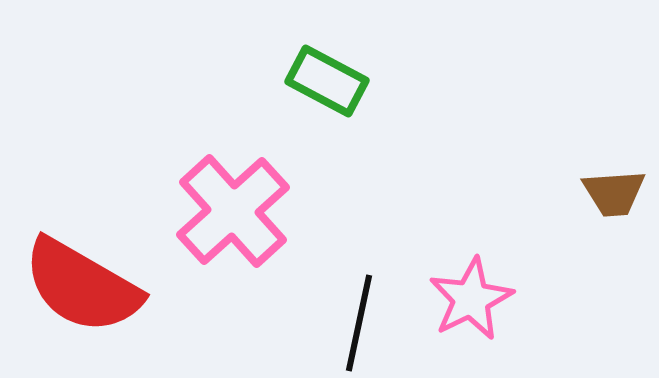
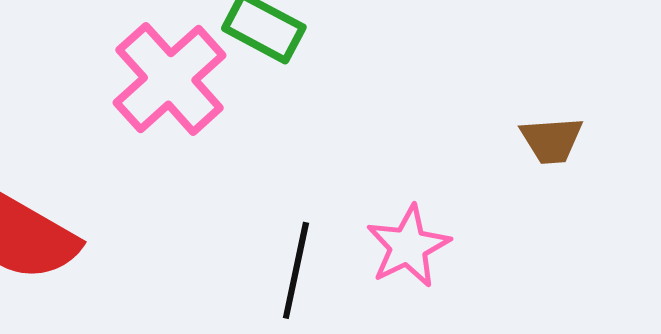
pink cross: (233, 211) -> (170, 79), moved

